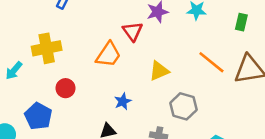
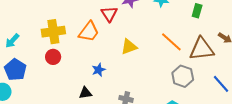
yellow cross: (47, 48) -> (53, 32), moved
gray hexagon: (183, 106) -> (183, 76), moved
blue pentagon: (38, 116) -> (15, 70), moved

